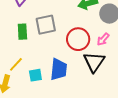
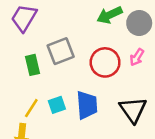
black triangle: (94, 62) -> (133, 110), moved
cyan square: (35, 75) -> (57, 105), moved

